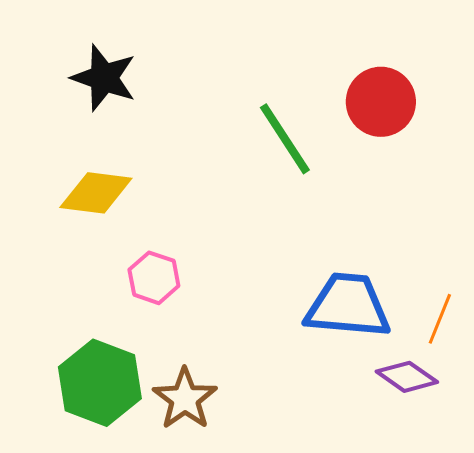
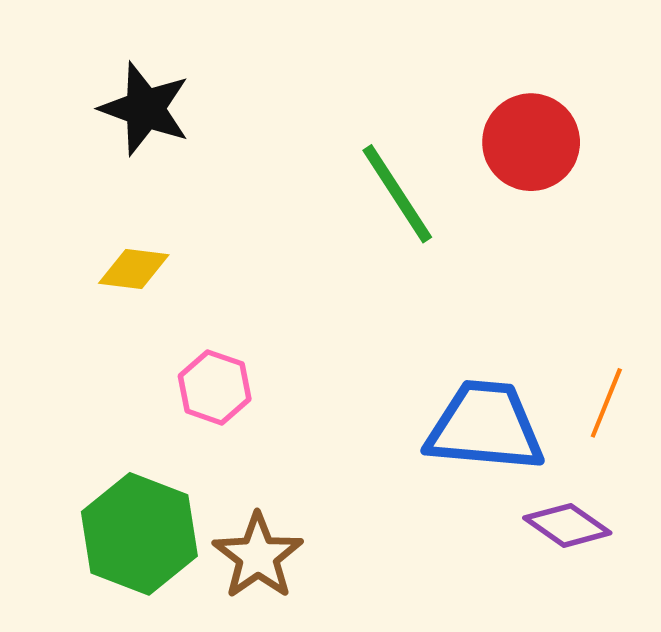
yellow diamond: (96, 193) -> (134, 269), size x0.7
orange line: (440, 319) -> (606, 403), moved

